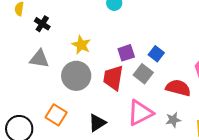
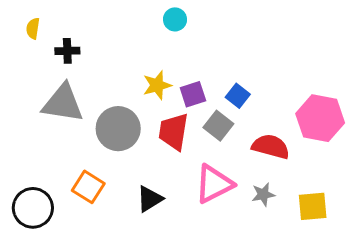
black cross: (42, 24) -> (67, 51), turned -35
yellow star: (81, 45) -> (157, 85), moved, turned 30
gray triangle: (39, 59) -> (63, 103), size x1.4

